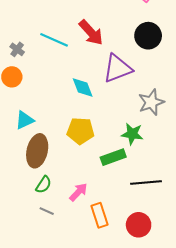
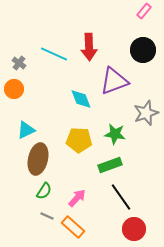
red arrow: (91, 33) -> (89, 47), turned 40
green star: (132, 134) -> (115, 134), moved
black line: (146, 183) -> (121, 197), moved, turned 60
orange rectangle: (99, 215) -> (73, 227), moved, turned -30

